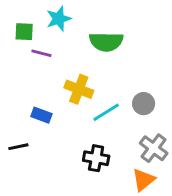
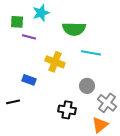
gray circle: (144, 104) -> (87, 86), moved
cyan line: (106, 112) -> (91, 53), moved, turned 42

